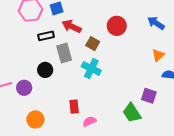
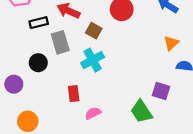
cyan cross: (91, 68) -> (93, 60), turned 36
red rectangle: (74, 107) -> (74, 94), moved
pink semicircle: (89, 121) -> (93, 113), moved

